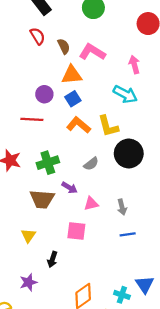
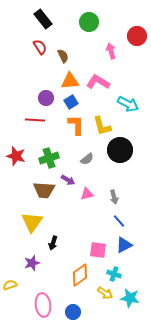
pink L-shape: (92, 52) -> (98, 82), moved
pink arrow: (134, 65) -> (111, 51), moved
cyan arrow: (125, 94) -> (128, 104), moved
orange L-shape: (79, 125) -> (76, 125), turned 50
pink square: (76, 231) -> (98, 250), moved
blue line: (128, 234) -> (119, 221), turned 56
yellow triangle: (28, 236) -> (32, 222), size x1.6
blue triangle: (145, 285) -> (124, 245), moved, turned 36

